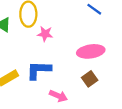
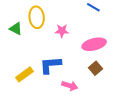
pink star: (45, 34) -> (62, 31), moved

